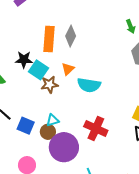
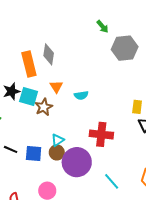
cyan semicircle: (89, 85) -> (81, 95), size x0.6

